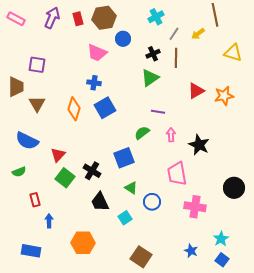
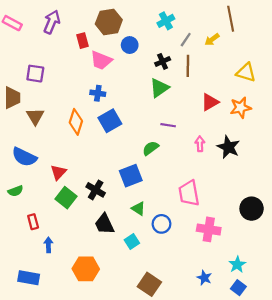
red rectangle: (78, 19) -> (82, 41), moved
yellow triangle: (233, 53) -> (246, 72), moved
pink arrow: (171, 135) -> (200, 144), moved
black star: (199, 145) -> (228, 147), moved

